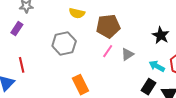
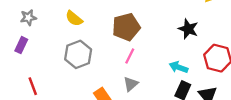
yellow semicircle: (77, 13) -> (74, 18), moved, turned 35
gray triangle: (127, 54) -> (131, 84), moved
cyan arrow: (157, 66) -> (179, 67), moved

